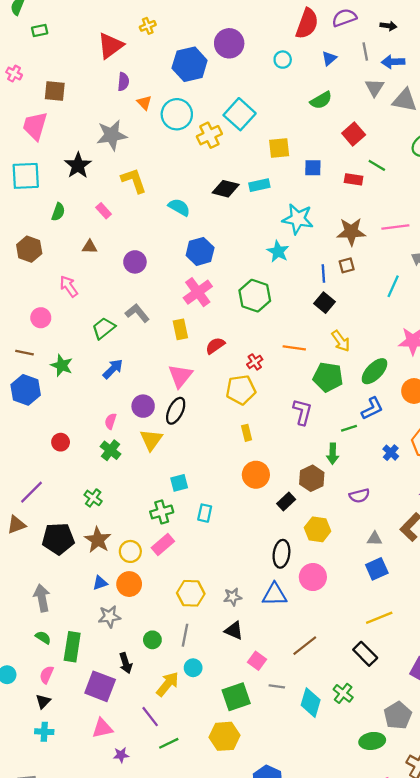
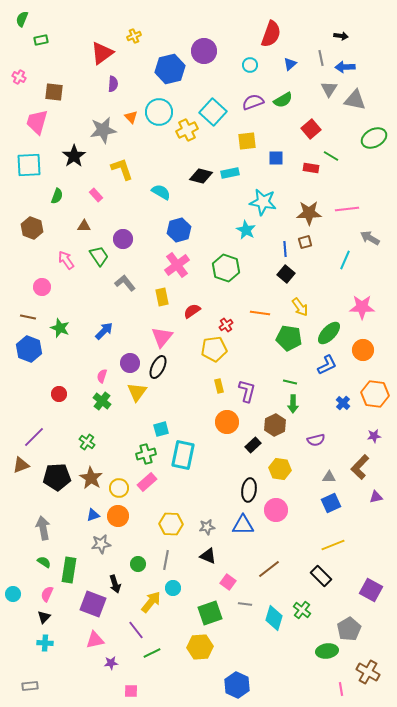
purple semicircle: (344, 18) -> (253, 102), moved
orange triangle: (144, 103) -> (131, 117), moved
green trapezoid: (104, 328) -> (99, 256), moved, turned 95
purple L-shape: (302, 412) -> (247, 391), moved
green line: (349, 428) -> (290, 382), moved, turned 32
cyan rectangle: (205, 513) -> (183, 455), size x1.8

